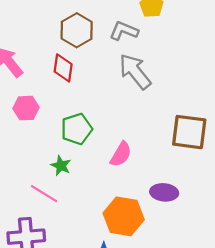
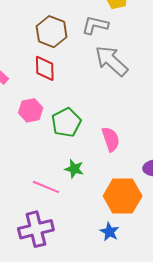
pink hexagon: (26, 108) -> (31, 110), moved
pink semicircle: (121, 154) -> (111, 139), turned -40
green star: (61, 166) -> (74, 169), moved

